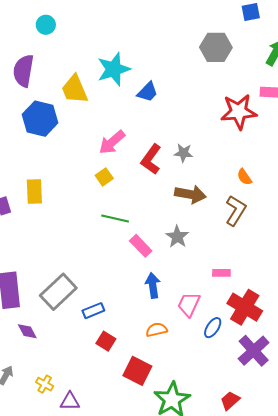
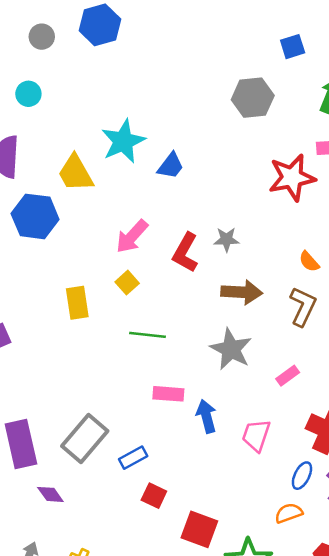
yellow rectangle: (34, 191) -> (77, 303), moved
gray star: (177, 237) -> (231, 349), size x1.4
pink rectangle: (141, 246) -> (168, 394), moved, turned -35
pink rectangle: (221, 273) -> (288, 376), moved, turned -30
blue ellipse: (213, 328) -> (302, 476), moved
orange semicircle: (157, 330) -> (289, 513), moved

